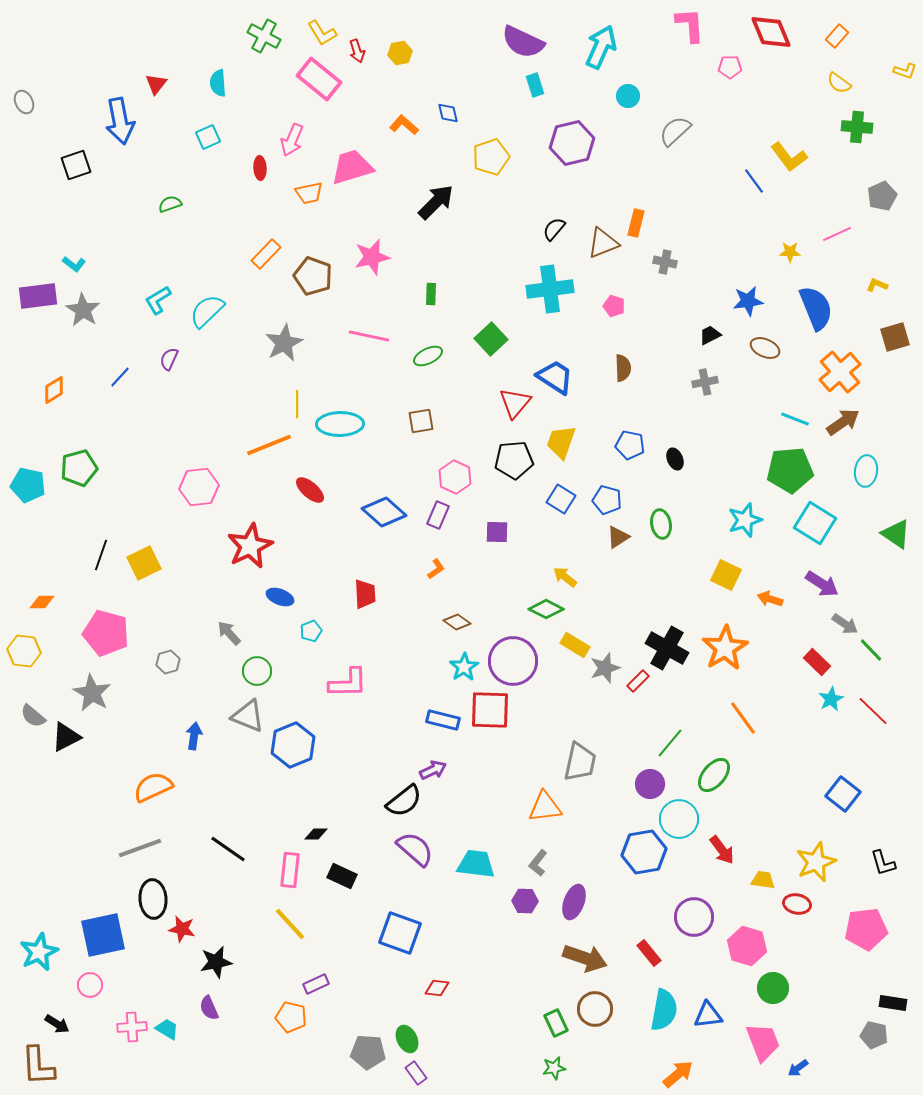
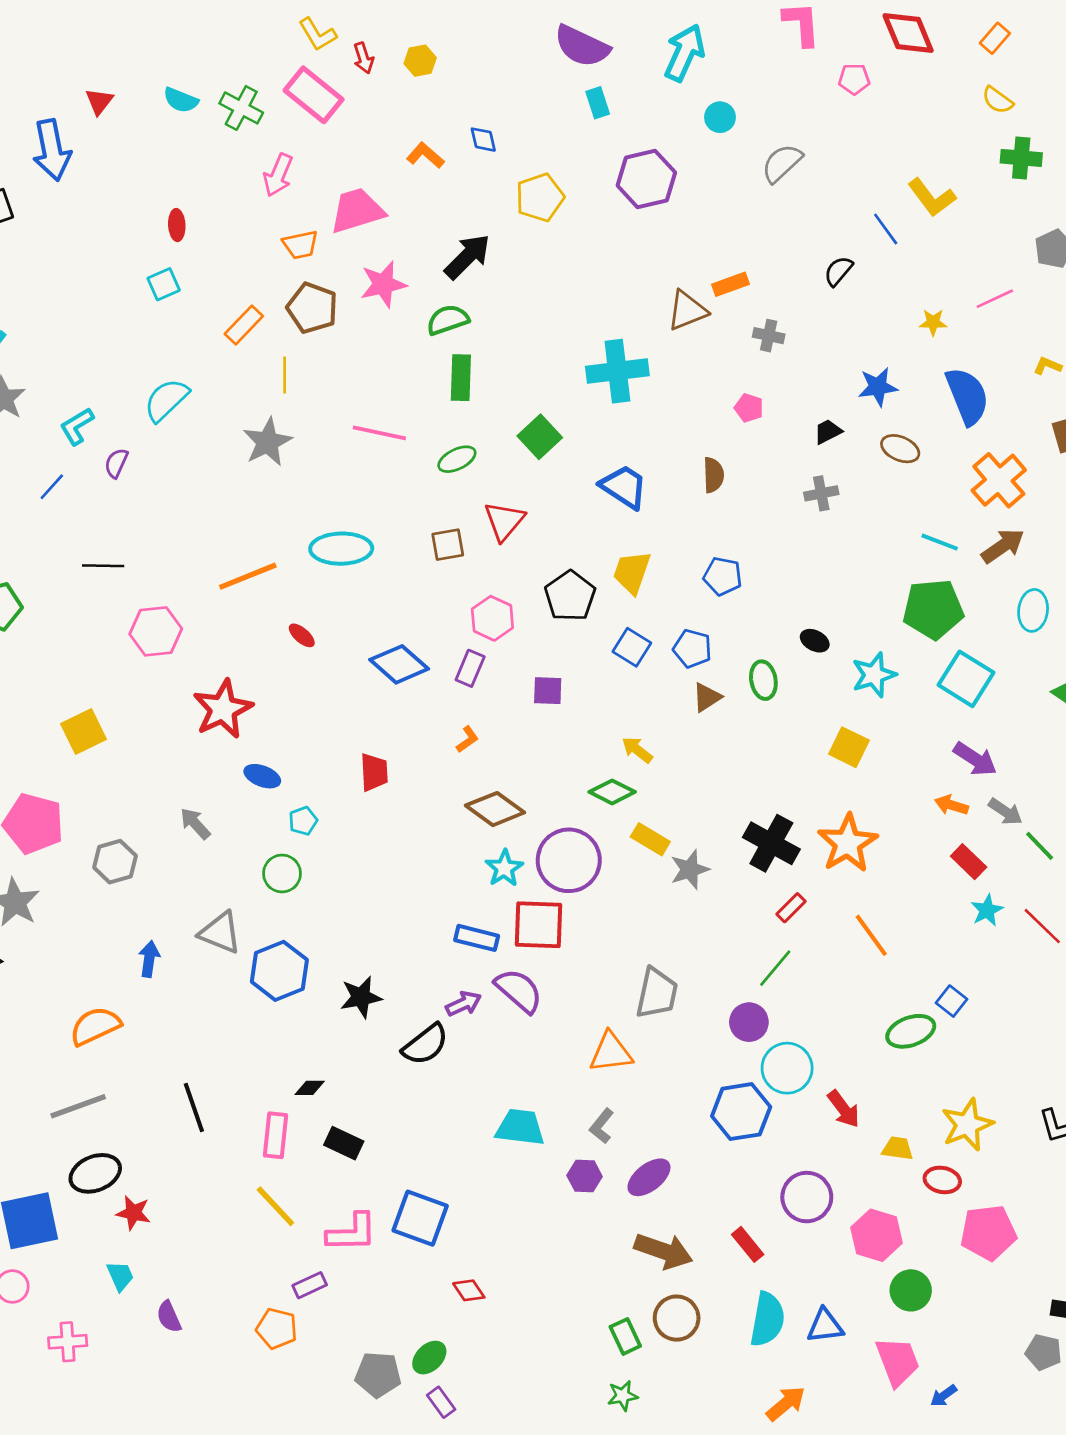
green cross: (264, 36) -> (241, 108), moved
cyan semicircle: (218, 83) -> (181, 100), turned -64
cyan square: (208, 137) -> (164, 284), moved
red ellipse: (260, 168) -> (177, 225), moved
green semicircle: (170, 204) -> (448, 320), moved, size x1.4
orange rectangle: (636, 223) -> (731, 284), turned 56
black semicircle: (554, 229) -> (838, 271), moved
pink star: (372, 257) -> (383, 284), moved
brown pentagon: (313, 276) -> (312, 308), moved
green rectangle: (431, 294) -> (461, 378), size x1.6
cyan L-shape: (158, 300) -> (77, 426), moved
pink pentagon: (614, 306) -> (749, 408), moved
red triangle: (515, 403) -> (504, 521), moved
yellow line: (297, 404) -> (285, 375), moved
black ellipse: (675, 459) -> (815, 641), moved, turned -40
black pentagon: (514, 460) -> (570, 596), turned -30
red ellipse: (310, 490) -> (302, 635), size x0.7
black line: (101, 555) -> (103, 566), moved, turned 72
orange arrow: (770, 599) -> (951, 805), moved
brown diamond: (457, 622) -> (495, 809), size x1.6
gray hexagon: (168, 662) -> (115, 862), size x1.4
green circle: (257, 671) -> (282, 873), moved
red rectangle: (638, 681) -> (791, 908), moved
pink L-shape: (348, 683) -> (352, 1233), moved
green ellipse: (714, 775) -> (911, 1031), moved, turned 30
blue square: (843, 794) -> (951, 1001), moved, size x0.7
black line: (228, 849) -> (194, 1108), turned 36
purple semicircle: (415, 849) -> (519, 991), moved
black ellipse: (153, 899) -> (95, 1173), turned 72
purple ellipse: (574, 902) -> (649, 1177), turned 32
pink pentagon: (866, 929) -> (988, 1233), moved
black star: (216, 962) -> (361, 997), moved
red diamond: (437, 988) -> (469, 1290), turned 50
cyan trapezoid: (167, 1029) -> (120, 1276), moved, turned 35
green ellipse: (407, 1039) -> (429, 1358), turned 72

